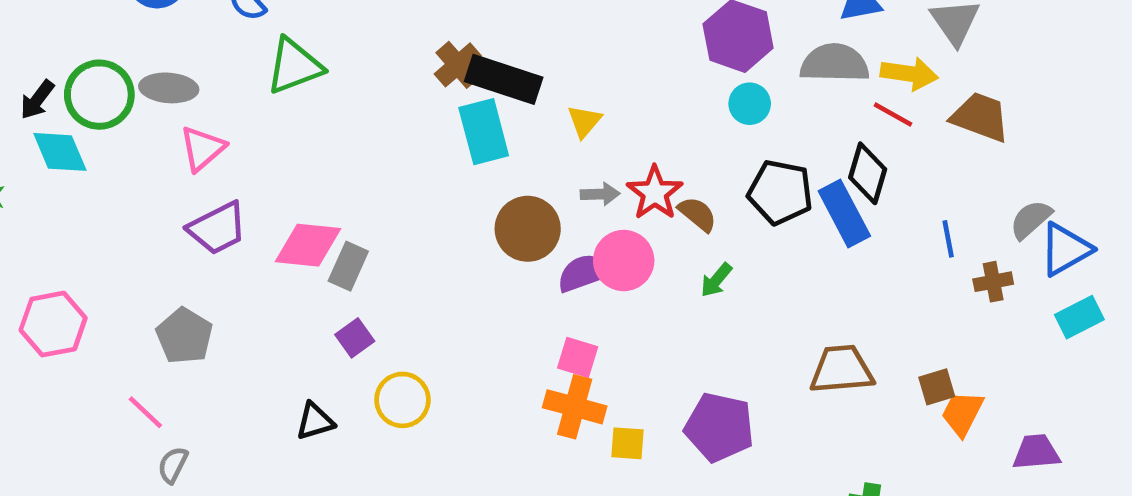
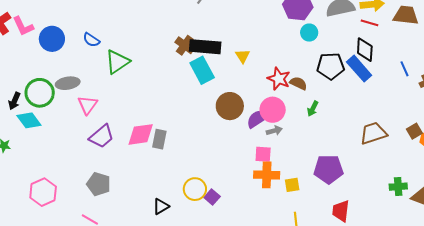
gray arrow: (600, 194) -> (274, 131), moved
purple square: (355, 338) -> (212, 197), moved

